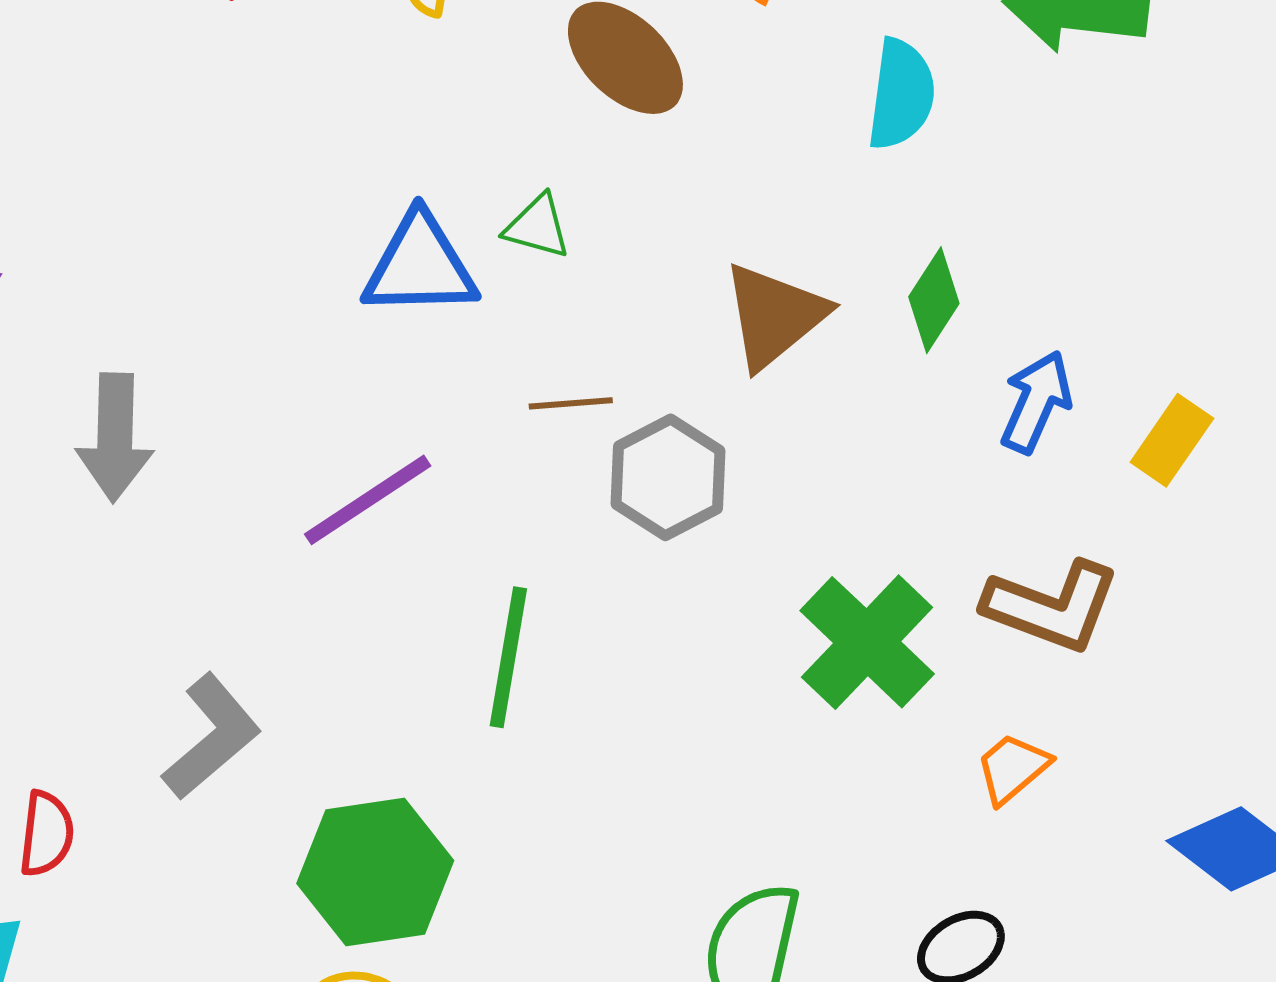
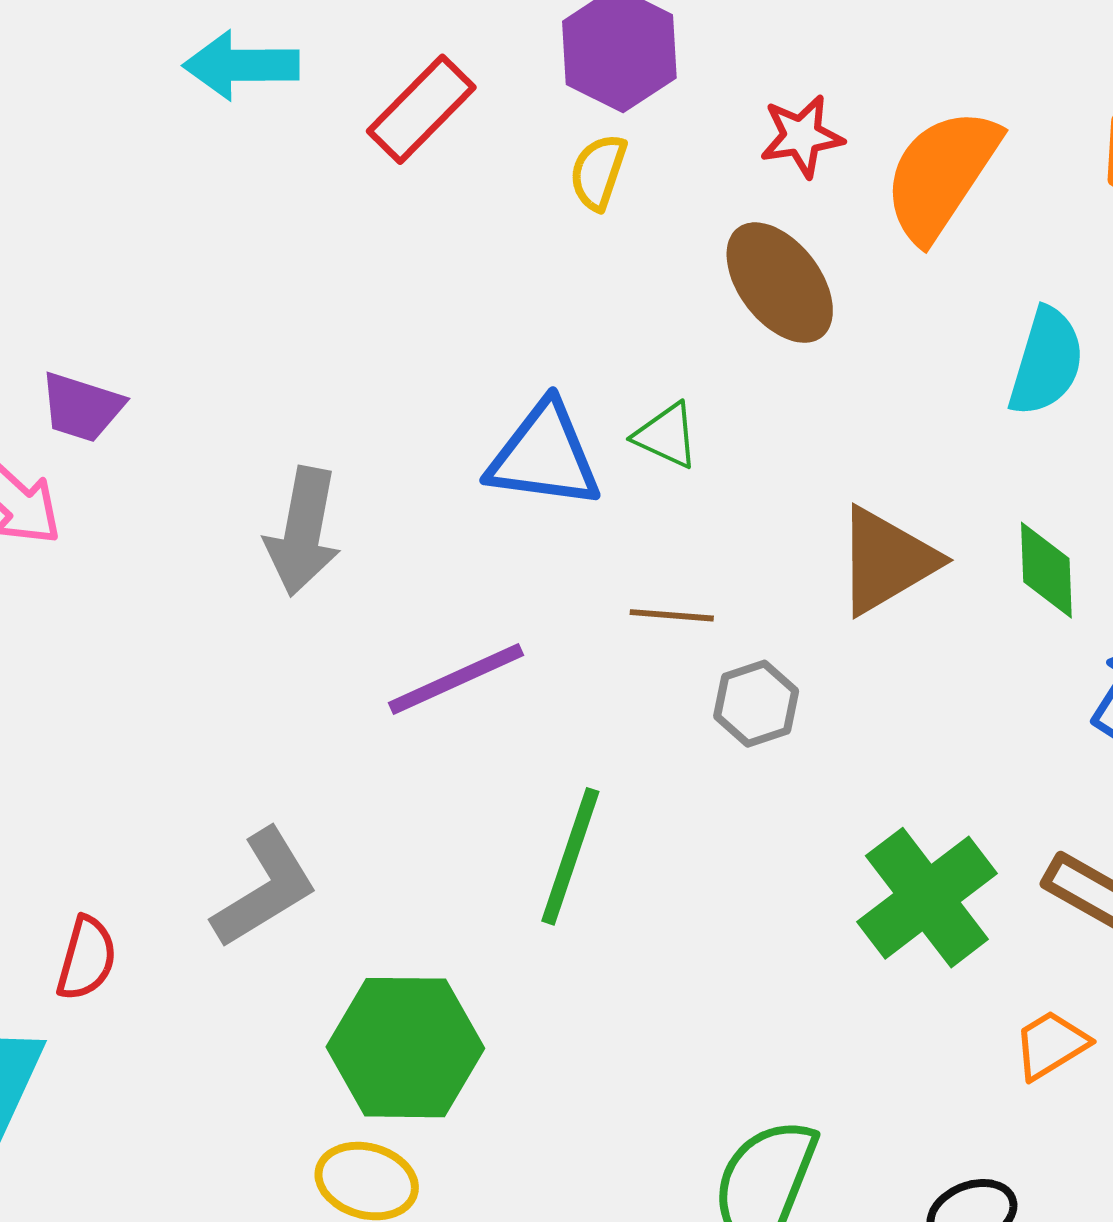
green diamond: (934, 300) -> (1046, 570), turned -44
gray arrow: (115, 438) -> (303, 531), moved
gray hexagon: (668, 477) -> (756, 704), size x0.7

